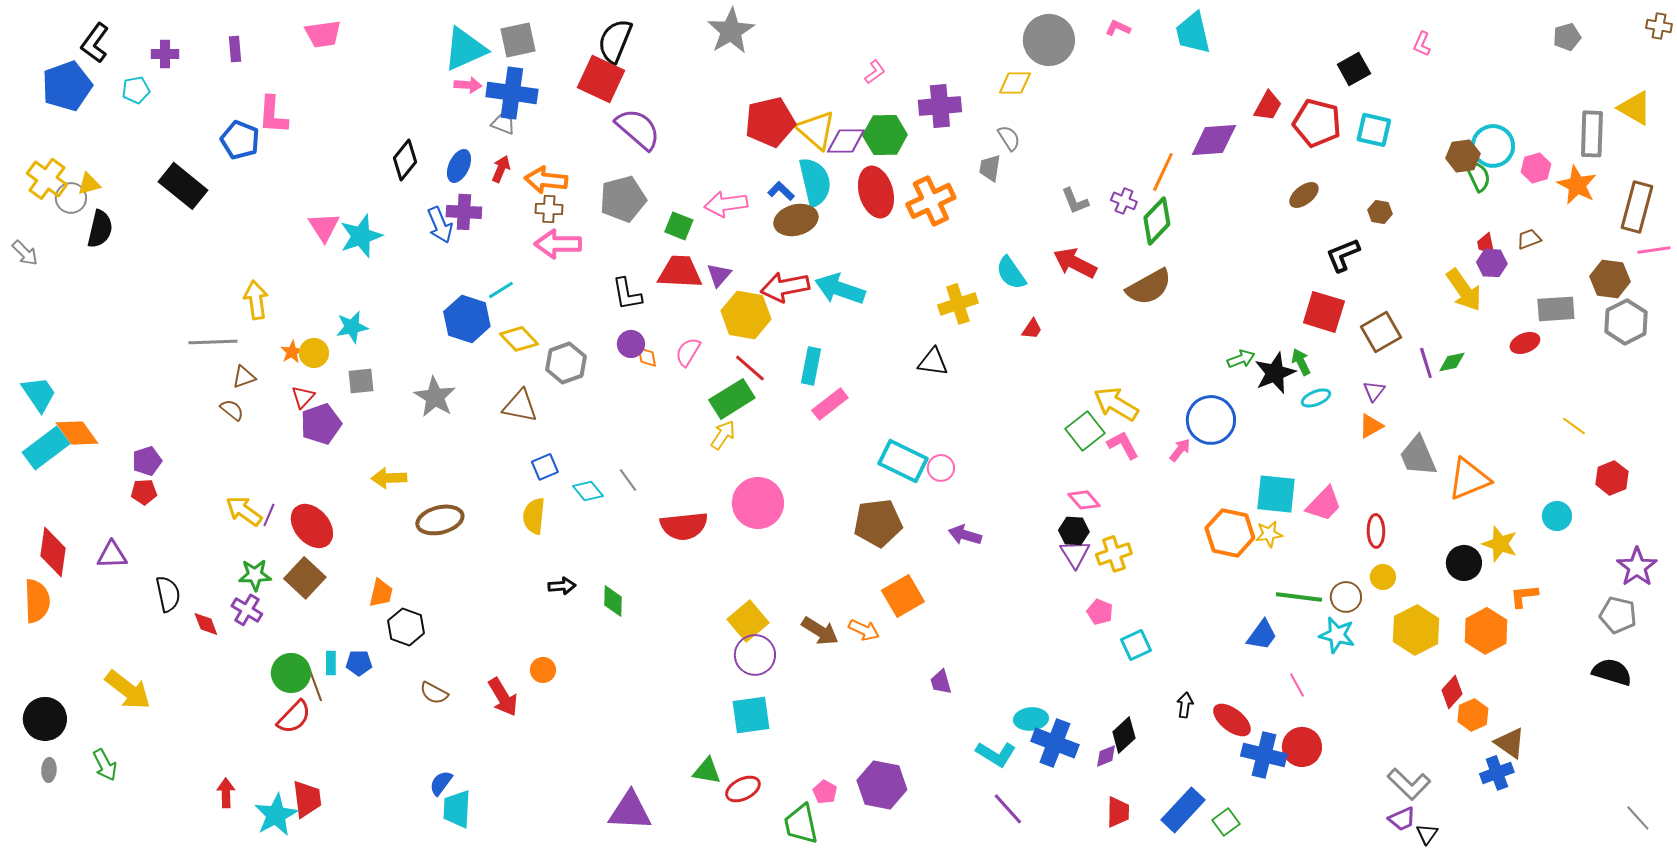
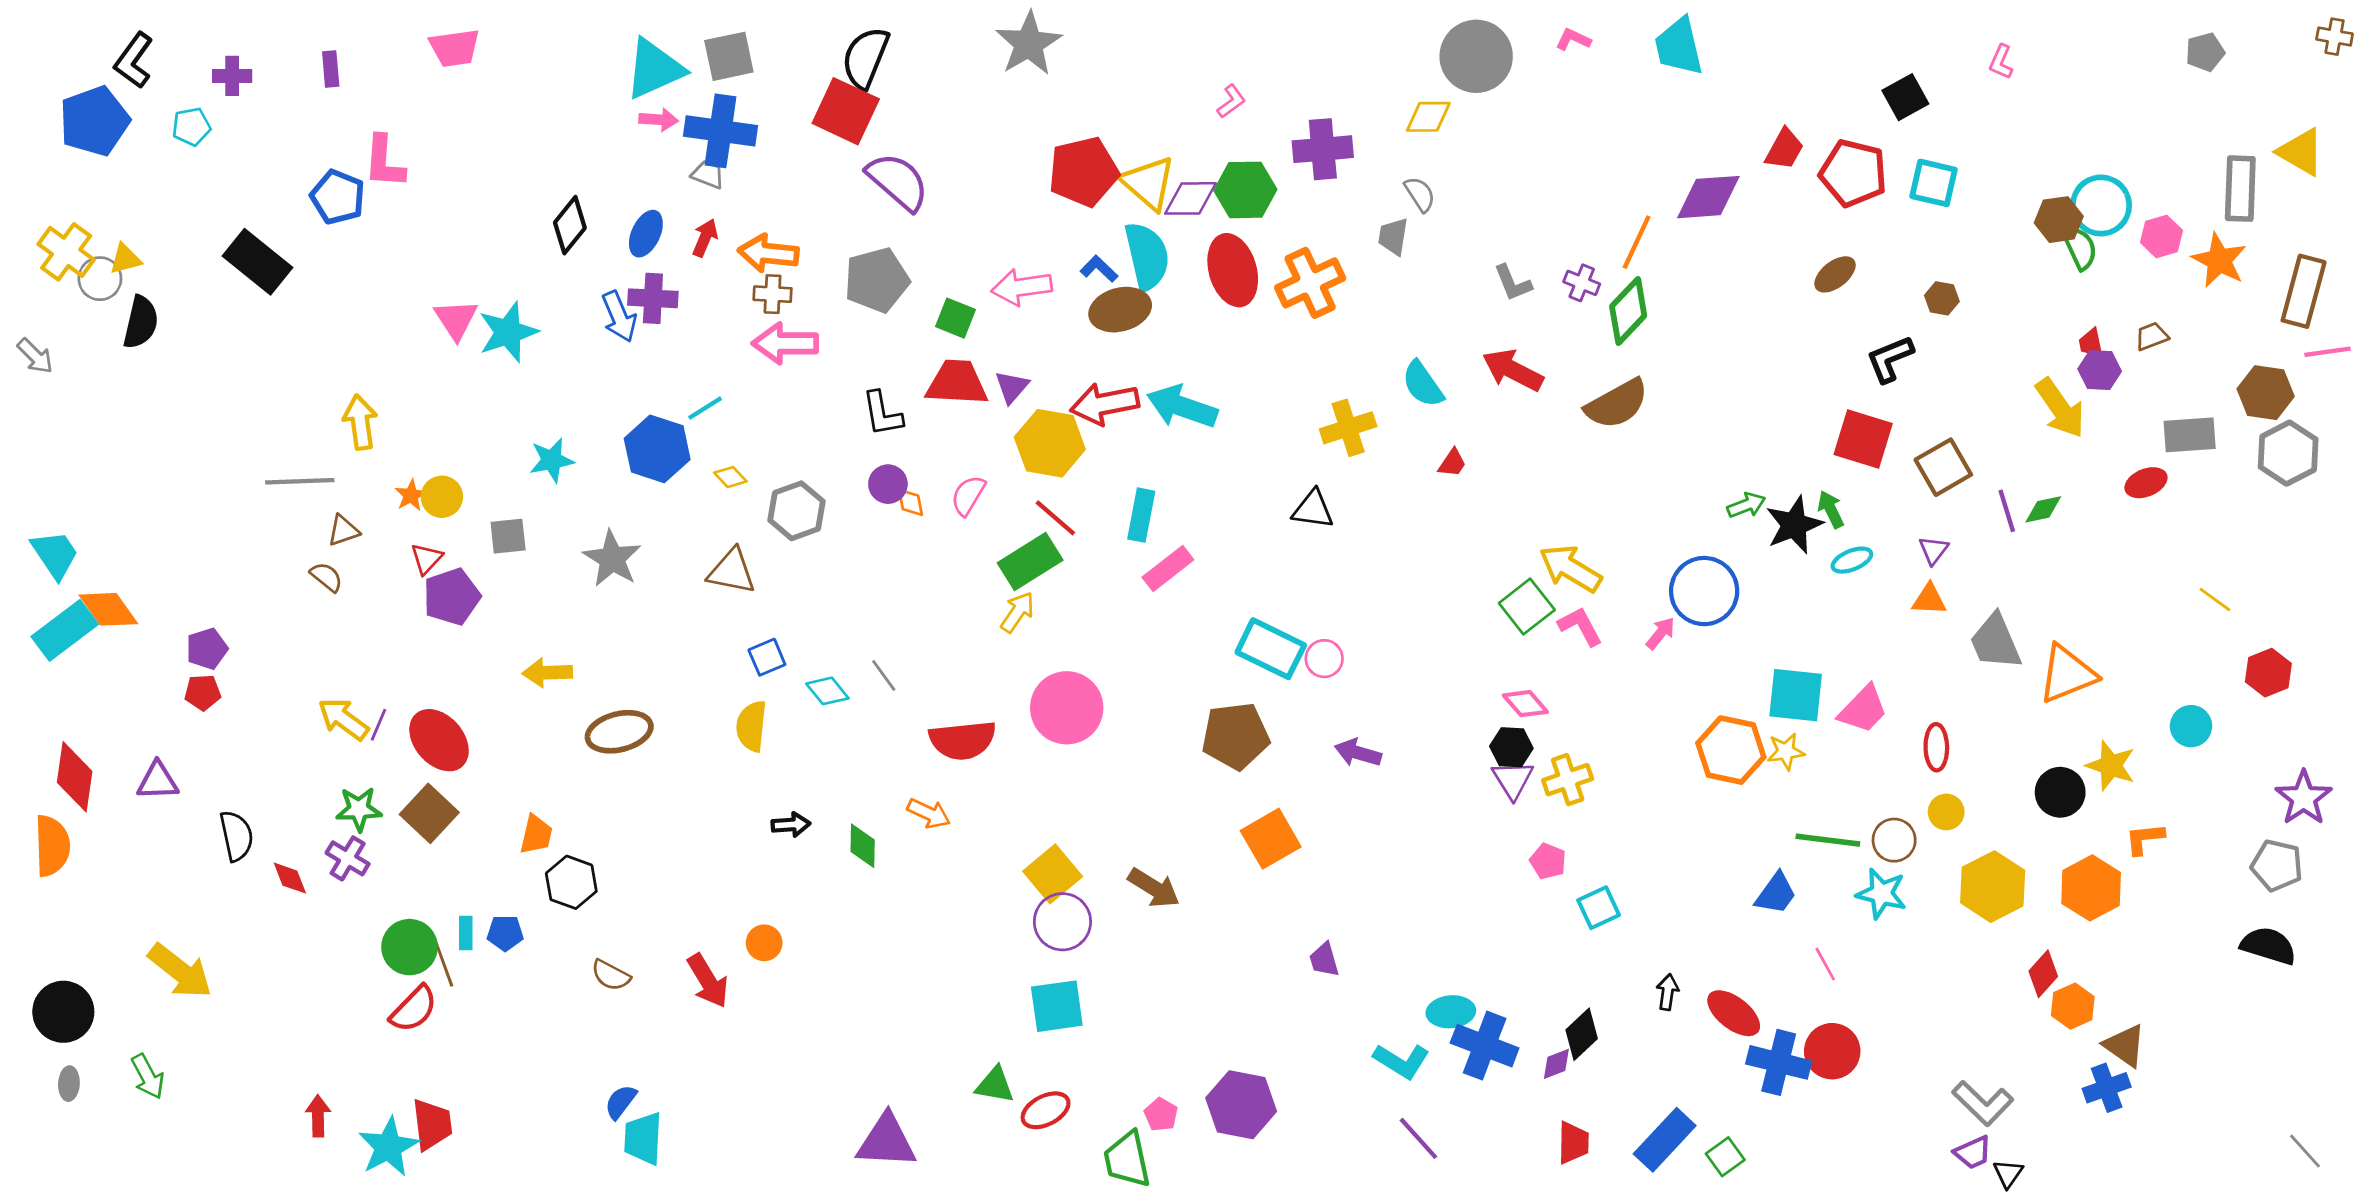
cyan star: (352, 327) -> (552, 460), moved
yellow diamond: (519, 339) -> (730, 477), size x0.6
orange triangle: (1371, 426) -> (1929, 599), turned 32
orange arrow: (864, 630) -> (929, 813), moved

